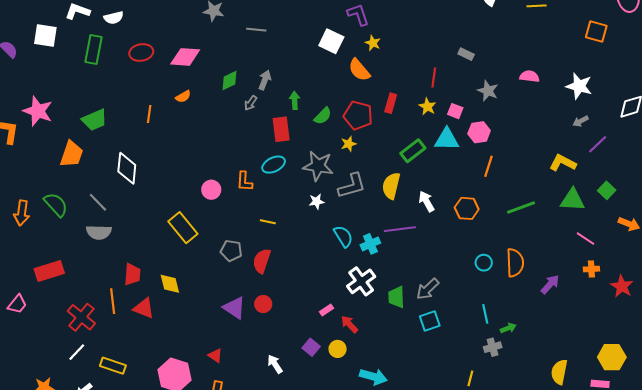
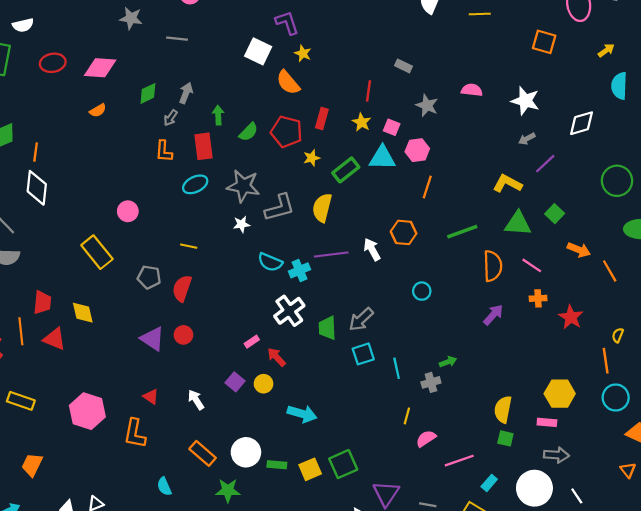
orange line: (149, 114) -> (36, 152), moved
yellow star: (349, 144) -> (312, 158), moved
orange L-shape: (244, 181) -> (164, 151), moved
white arrow: (426, 201) -> (372, 249), moved
cyan semicircle: (343, 236) -> (270, 262), turned 145
orange semicircle: (515, 263) -> (493, 266), moved
cyan line: (485, 314) -> (397, 368), moved
red triangle: (215, 356) -> (151, 397), moved

